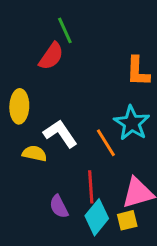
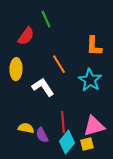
red semicircle: (51, 56) -> (26, 36), moved
orange line: (106, 143) -> (59, 64), moved
yellow semicircle: (35, 153) -> (26, 128), moved

